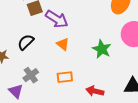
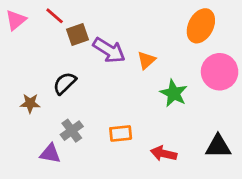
orange triangle: (63, 44) -> (146, 60), moved, turned 40
purple triangle: (16, 91) -> (50, 154), turned -35

